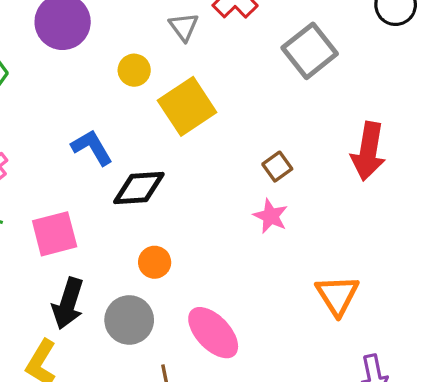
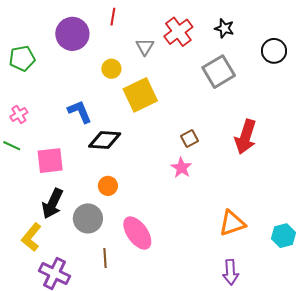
orange triangle: (337, 295) -> (232, 223), moved, turned 36

